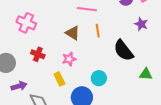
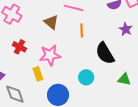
brown triangle: (73, 33) -> (51, 22), moved
pink star: (69, 59) -> (50, 55), size x1.5
cyan circle: (99, 78) -> (86, 77), moved

